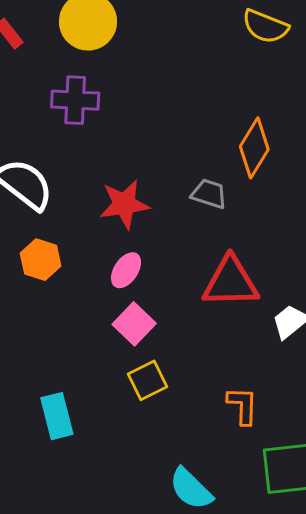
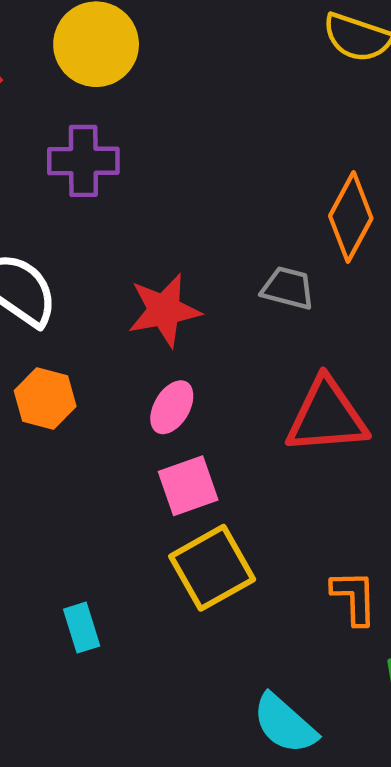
pink square: (134, 324) -> (188, 486), turned 30
yellow square: (147, 380) -> (212, 568), size x1.4
cyan rectangle: (57, 416) -> (82, 628), size x0.7

